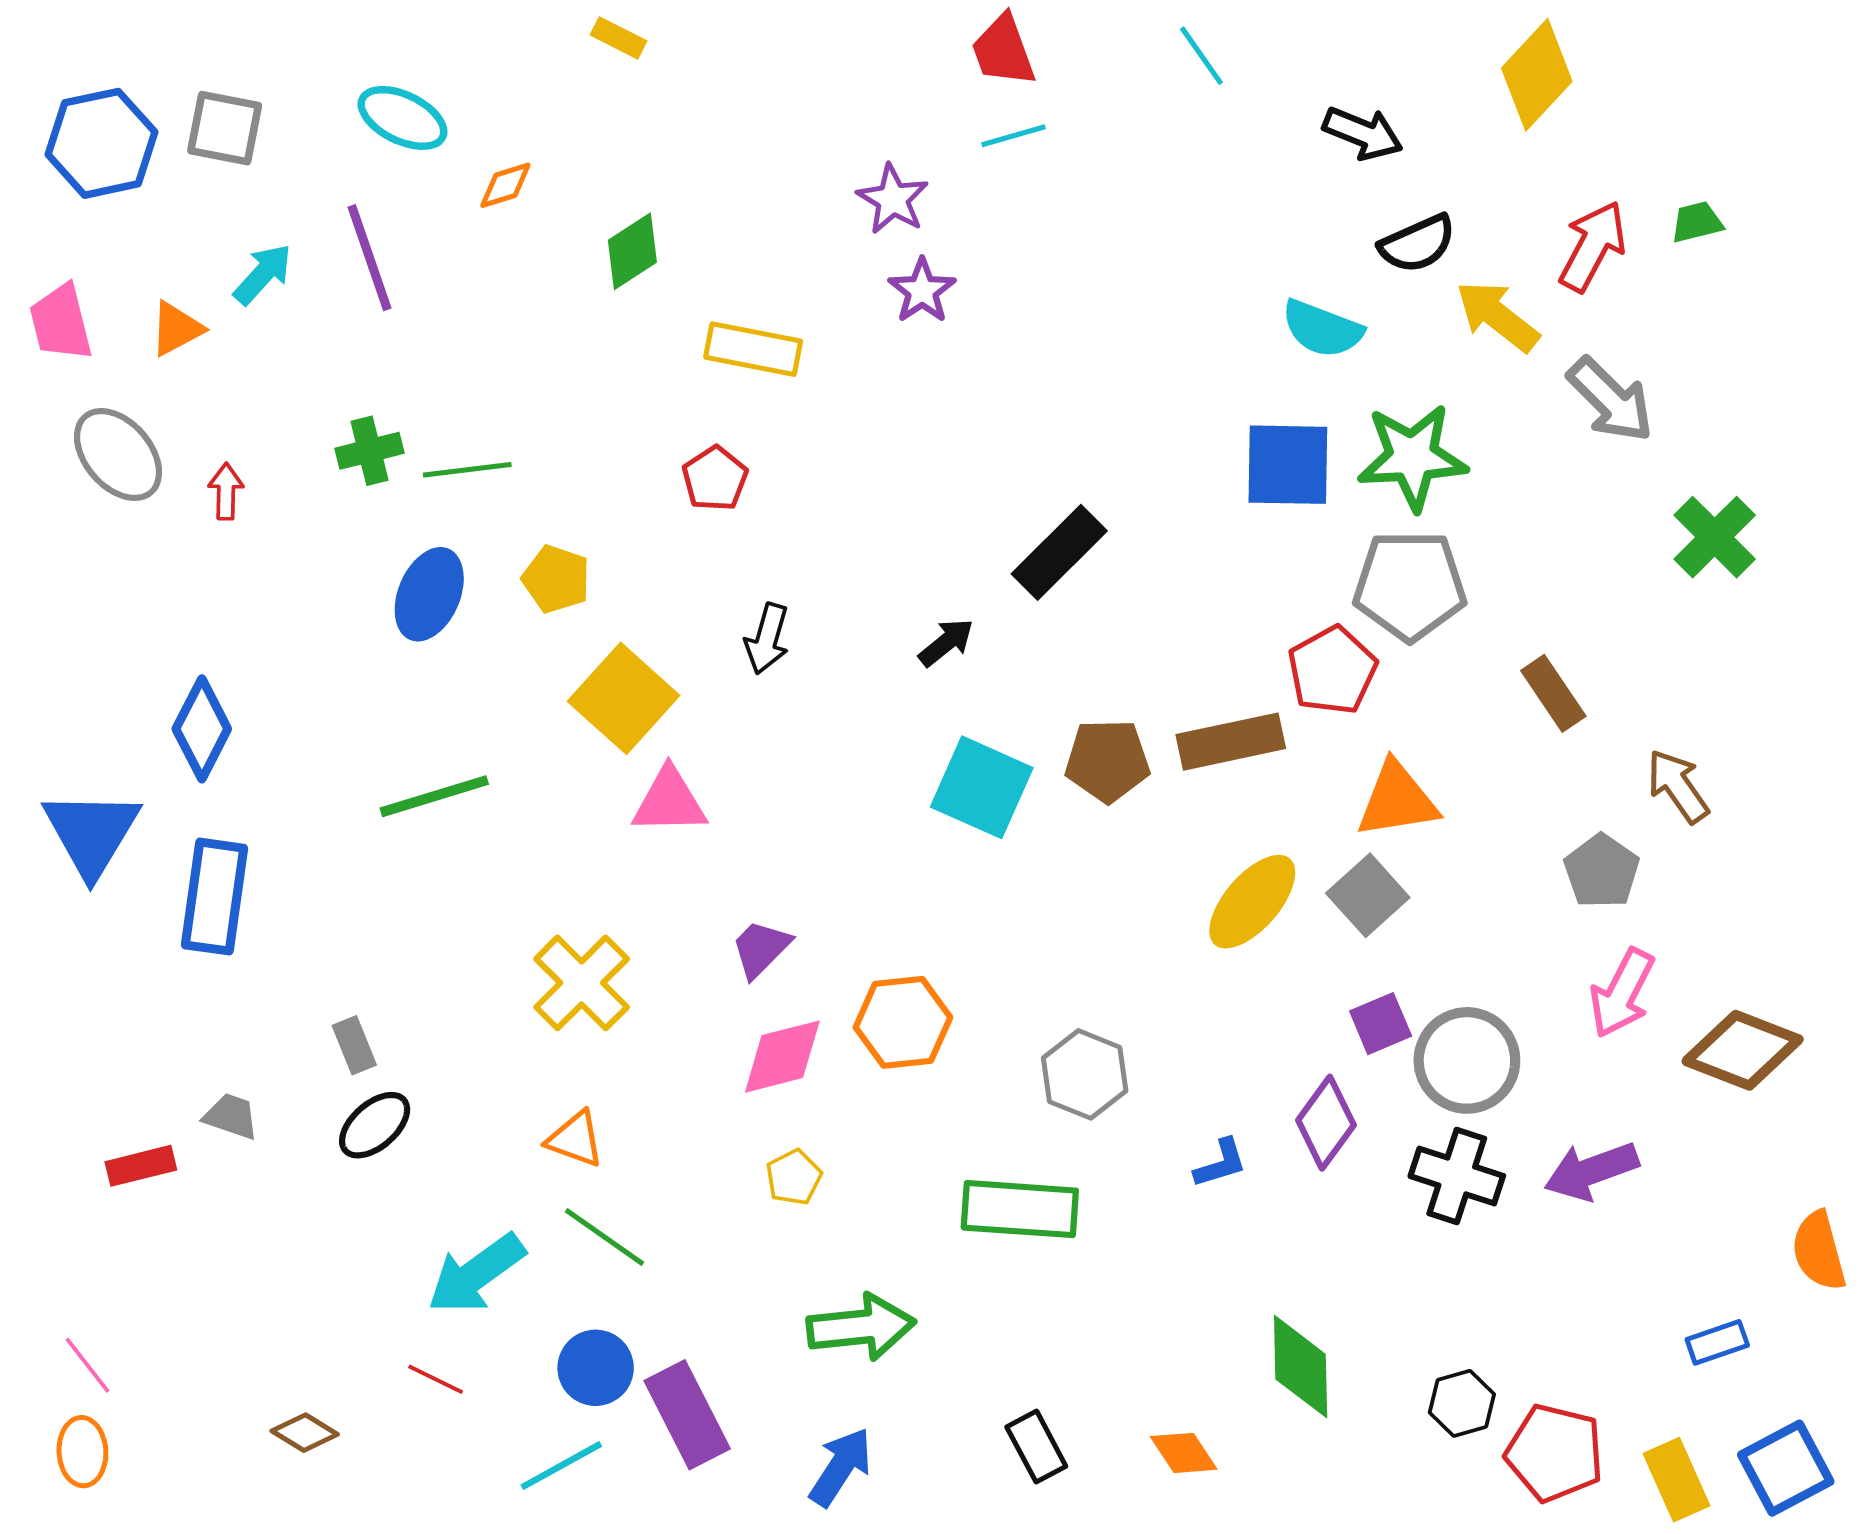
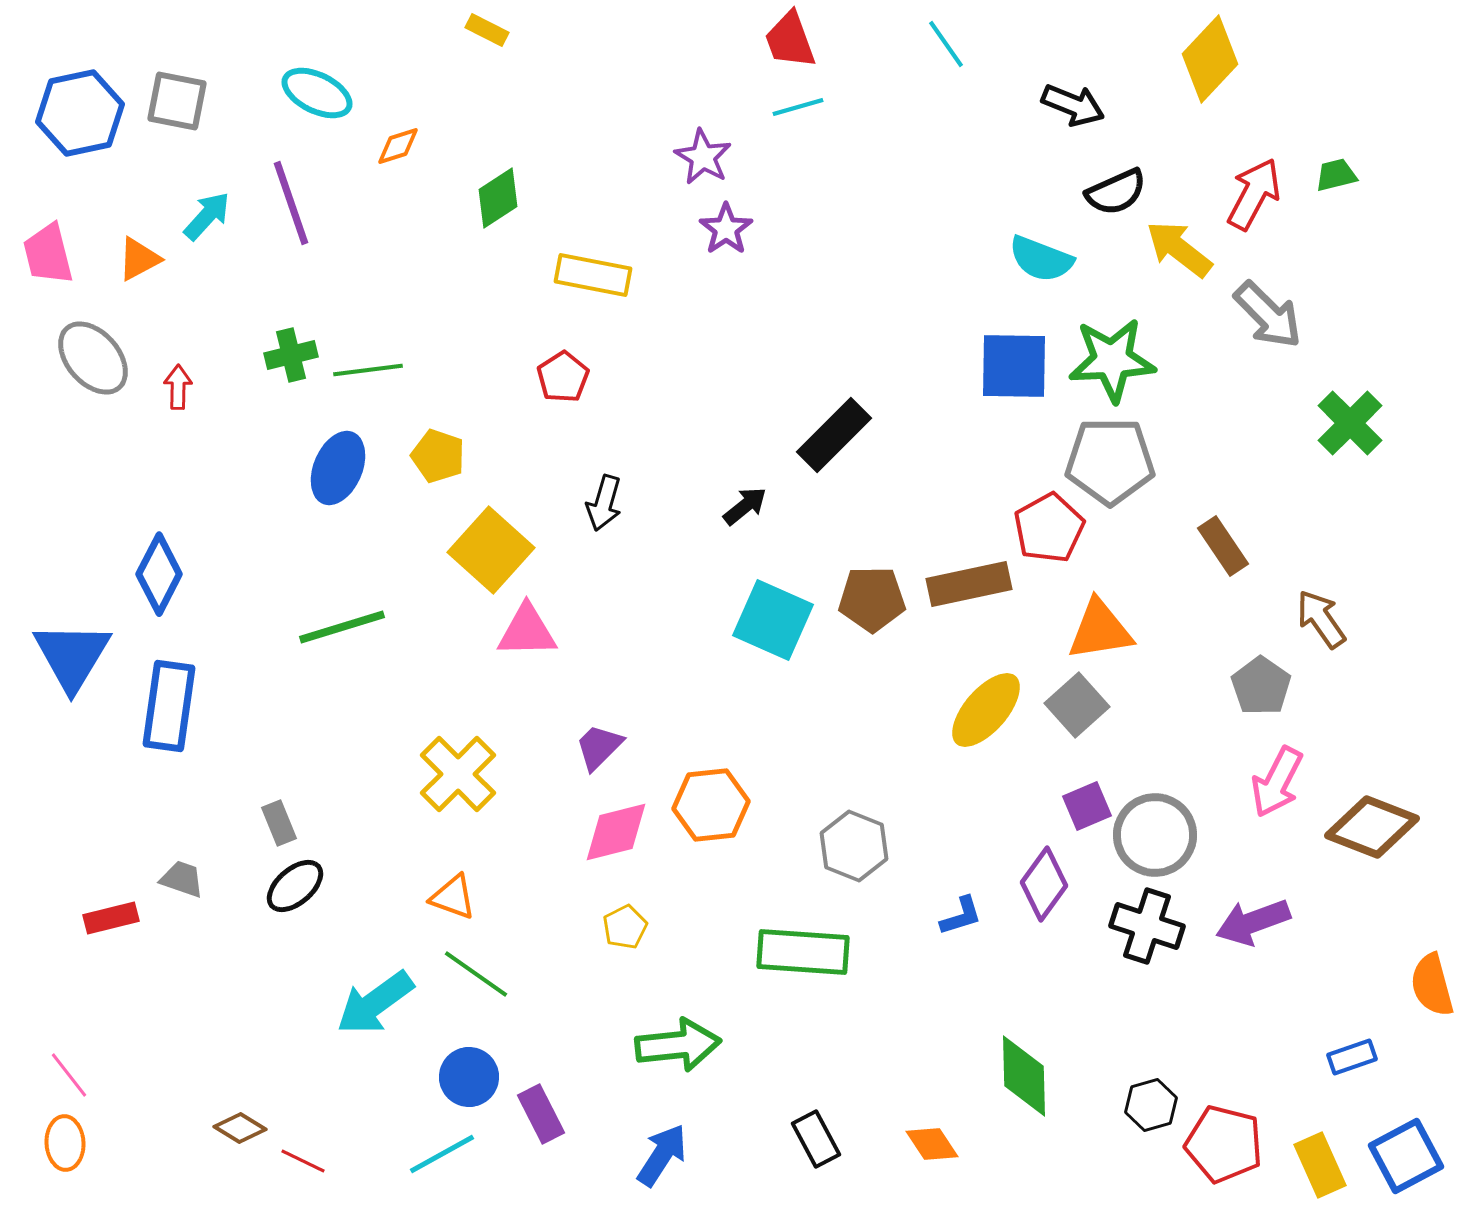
red line: (436, 1379) -> (303, 1161), moved
purple rectangle: (687, 1415) -> (541, 1114), size x0.7

